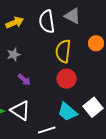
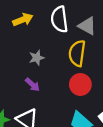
gray triangle: (72, 16) -> (87, 26), moved
gray star: (14, 55) -> (37, 58), moved

